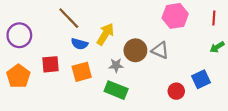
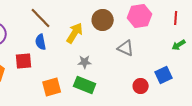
blue semicircle: (80, 44) -> (41, 42), moved, turned 63
brown circle: (135, 50) -> (103, 20), moved
orange square: (82, 72) -> (52, 87), moved

